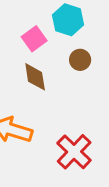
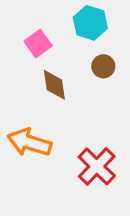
pink square: (34, 39) -> (38, 44), moved

